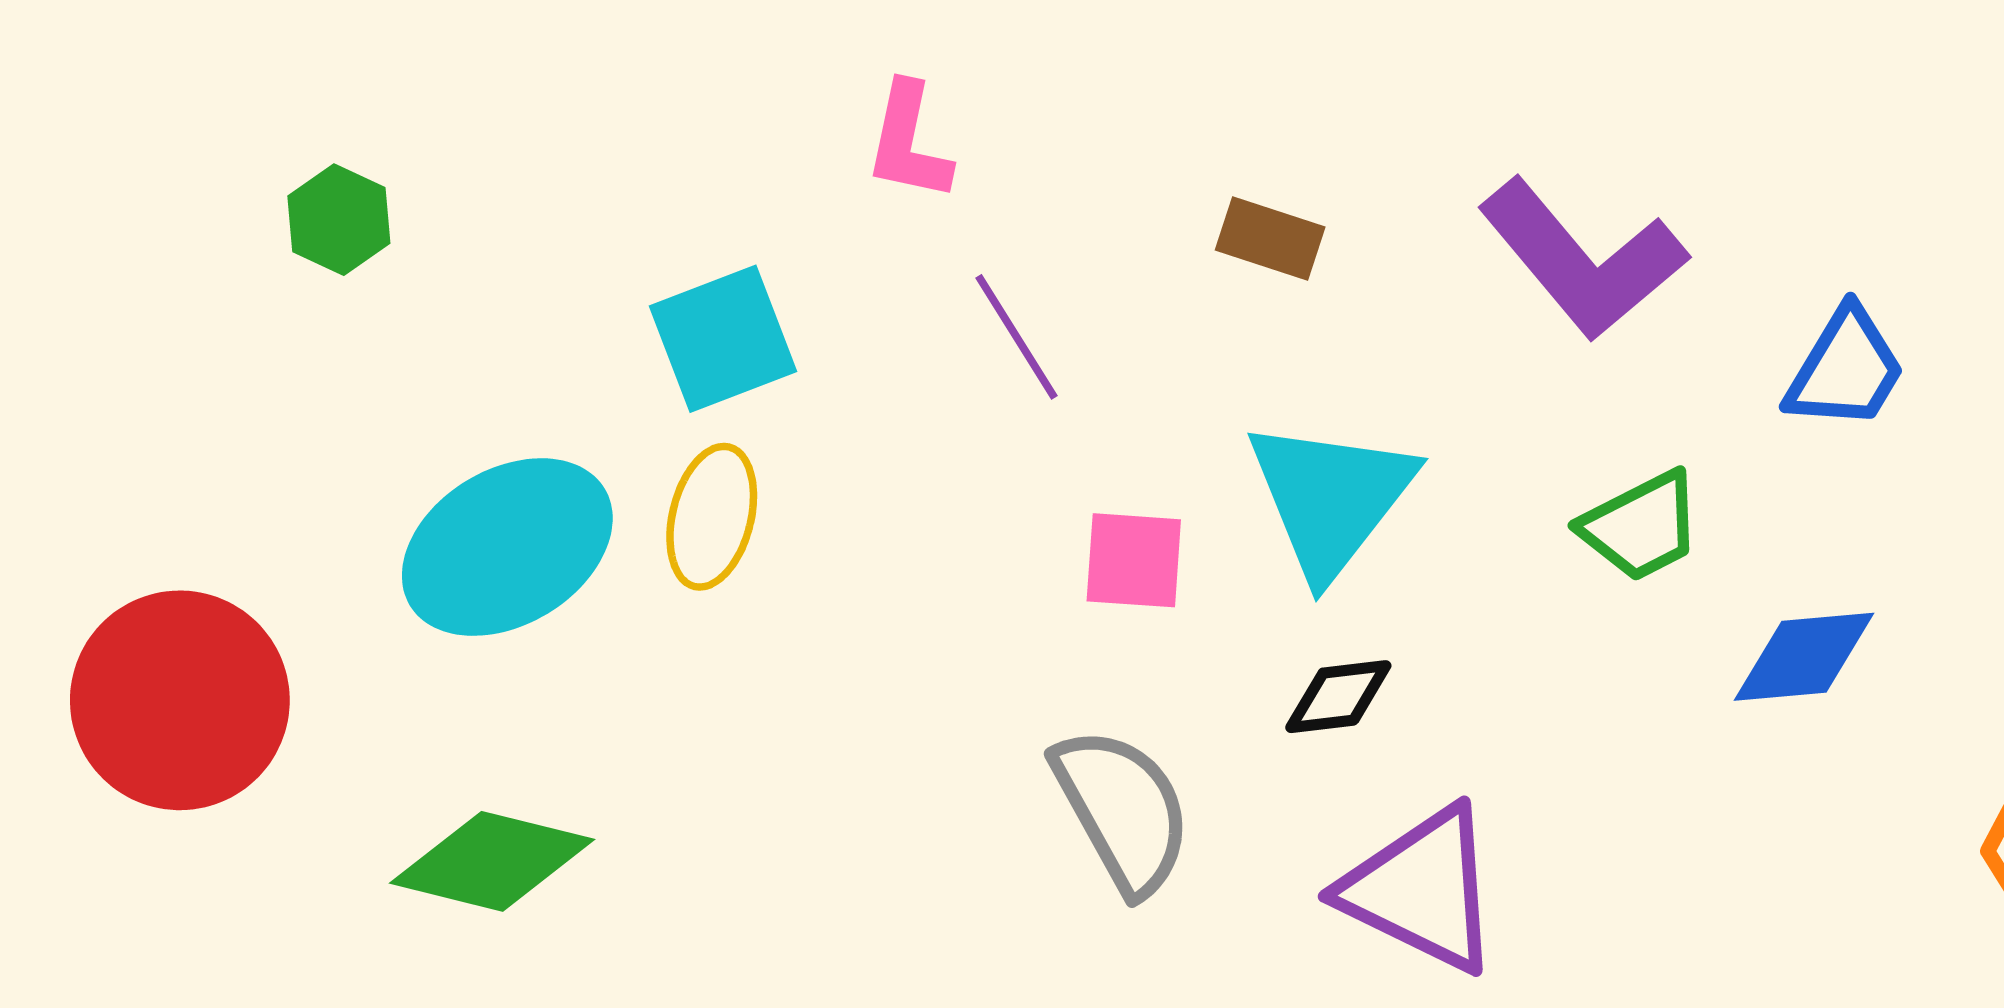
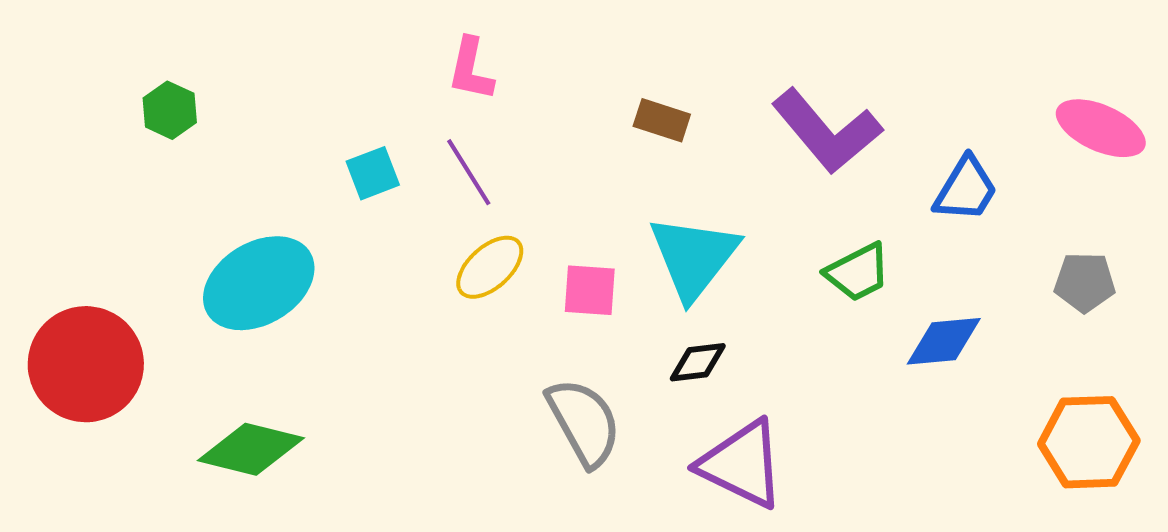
purple line: (1016, 337) -> (469, 172), moved
cyan square: (723, 339) -> (373, 173), size x0.7
yellow ellipse: (712, 517) -> (490, 267), moved, turned 34

